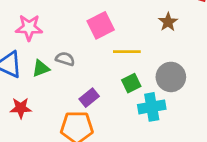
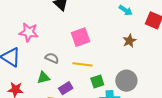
yellow line: (127, 52) -> (83, 64), moved
green triangle: (41, 68) -> (43, 78), moved

